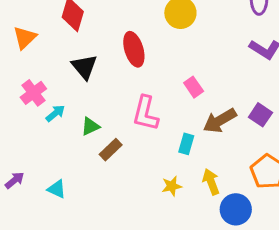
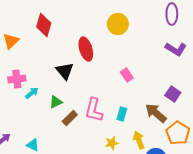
black triangle: (84, 67) -> (65, 71), moved
pink cross: (33, 93) -> (17, 79), turned 30
pink L-shape: (146, 113) -> (94, 110), moved
brown arrow: (220, 121) -> (156, 113), moved, turned 70

